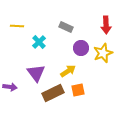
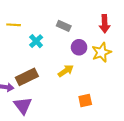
purple triangle: (36, 73) -> (23, 106), moved
orange square: (78, 90) -> (85, 100), moved
brown rectangle: (53, 93) -> (27, 77), moved

